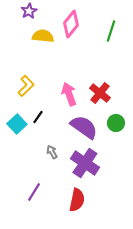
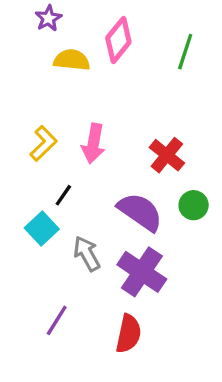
pink arrow: (69, 94) -> (93, 143), moved, turned -150
cyan square: (17, 124) -> (42, 229), moved
gray arrow: (52, 152) -> (87, 254), size x1.5

